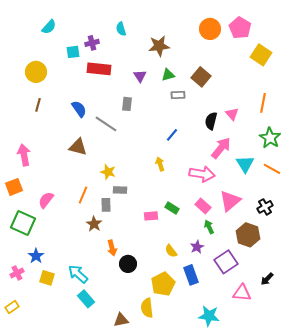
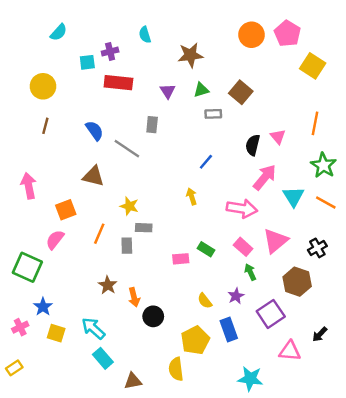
orange square: (14, 187) -> (66, 210), moved
brown star: (94, 224) -> (108, 285), moved
brown triangle: (121, 320) -> (133, 381), moved

